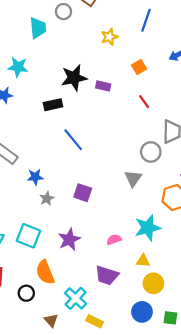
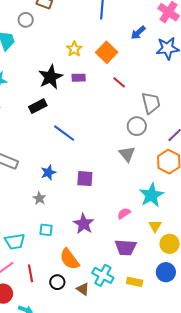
yellow star: (109, 37) -> (74, 49), moved
orange square: (139, 67) -> (107, 52), size x1.5
blue star: (35, 177) -> (48, 173), moved
gray star: (47, 199) -> (39, 198), moved
cyan square: (28, 236) -> (46, 230), size x0.6
yellow triangle: (143, 261) -> (155, 226), turned -48
brown triangle: (51, 320) -> (83, 289), moved
yellow rectangle: (95, 321) -> (135, 282), moved

